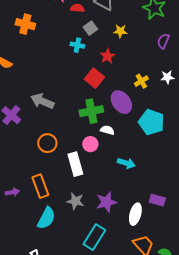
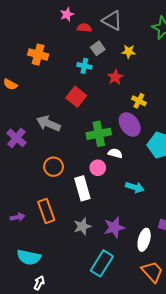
orange cross: (25, 24) -> (38, 55), moved
red square: (94, 78) -> (76, 97), moved
yellow cross: (141, 81) -> (139, 101), moved, turned -32
gray star: (75, 201) -> (82, 226), turned -30
cyan semicircle: (46, 218) -> (29, 257), moved, turned 75

